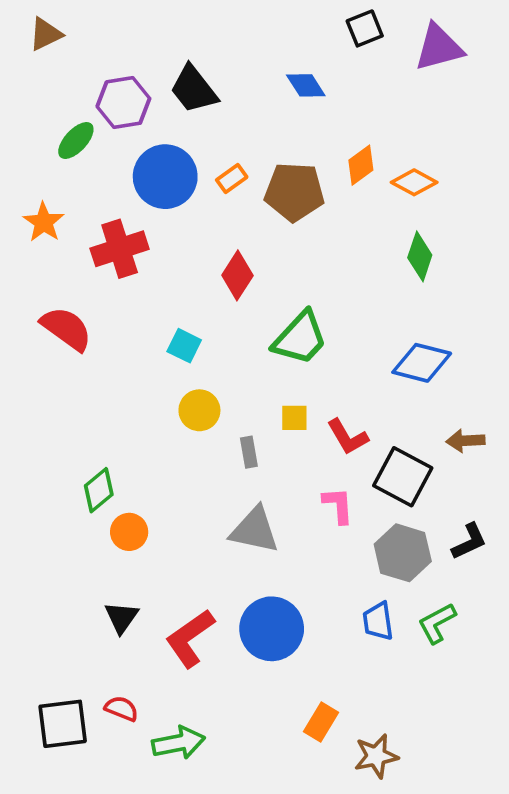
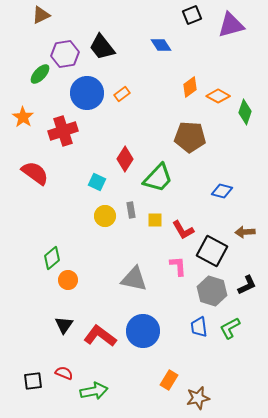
brown triangle: (46, 34) -> (41, 15), moved
brown pentagon: (294, 192) -> (190, 137), moved
green diamond: (420, 256) -> (245, 112), moved
red diamond: (237, 275) -> (125, 159), moved
blue diamond: (422, 363) -> (222, 191), size x0.7
gray rectangle: (249, 452) -> (131, 210), moved
red L-shape: (190, 638) -> (100, 336), turned 72
black square: (63, 724) -> (33, 381), size x0.7

